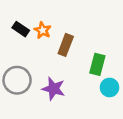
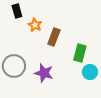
black rectangle: (21, 29) -> (17, 11), moved, turned 40

